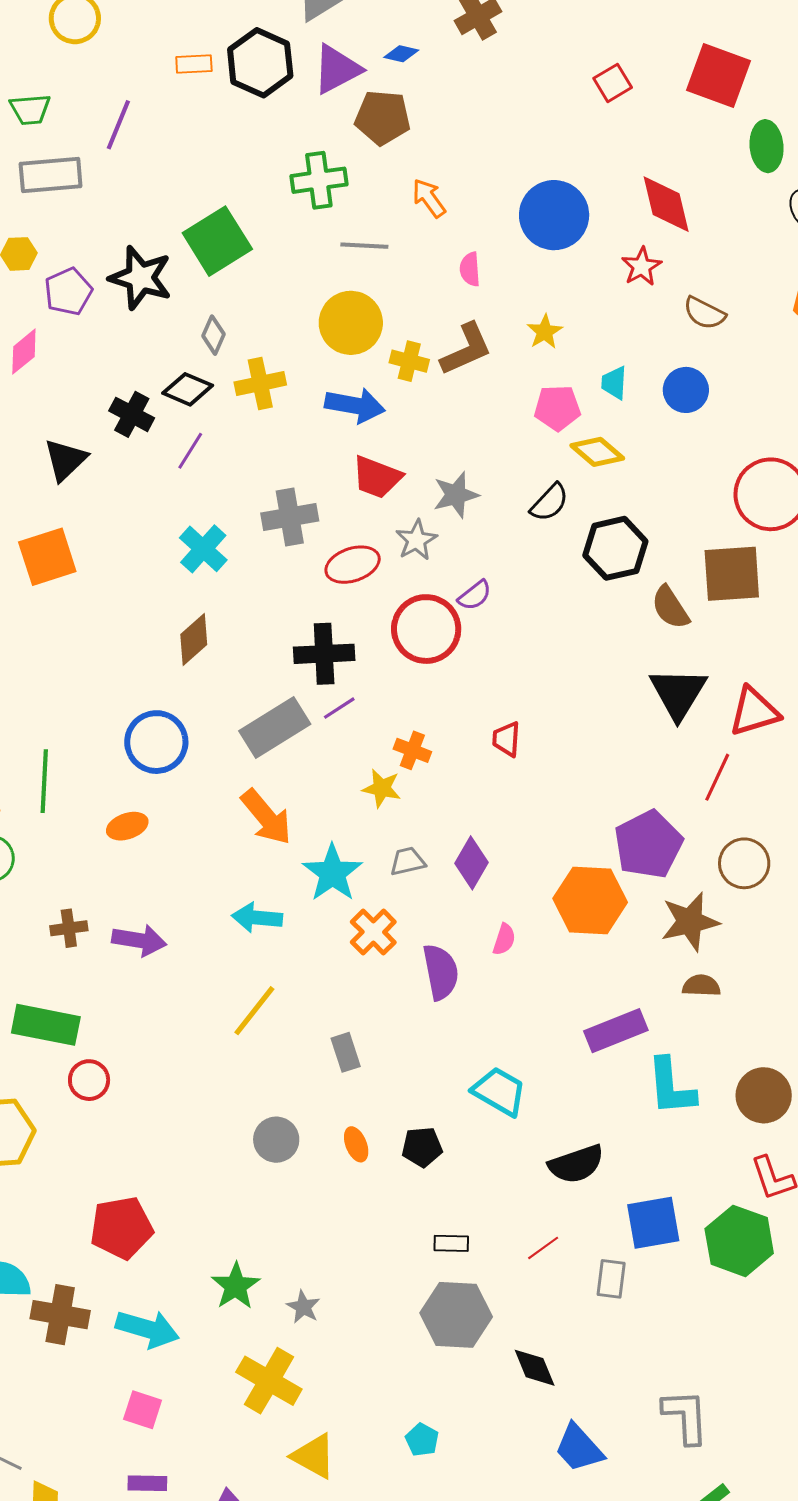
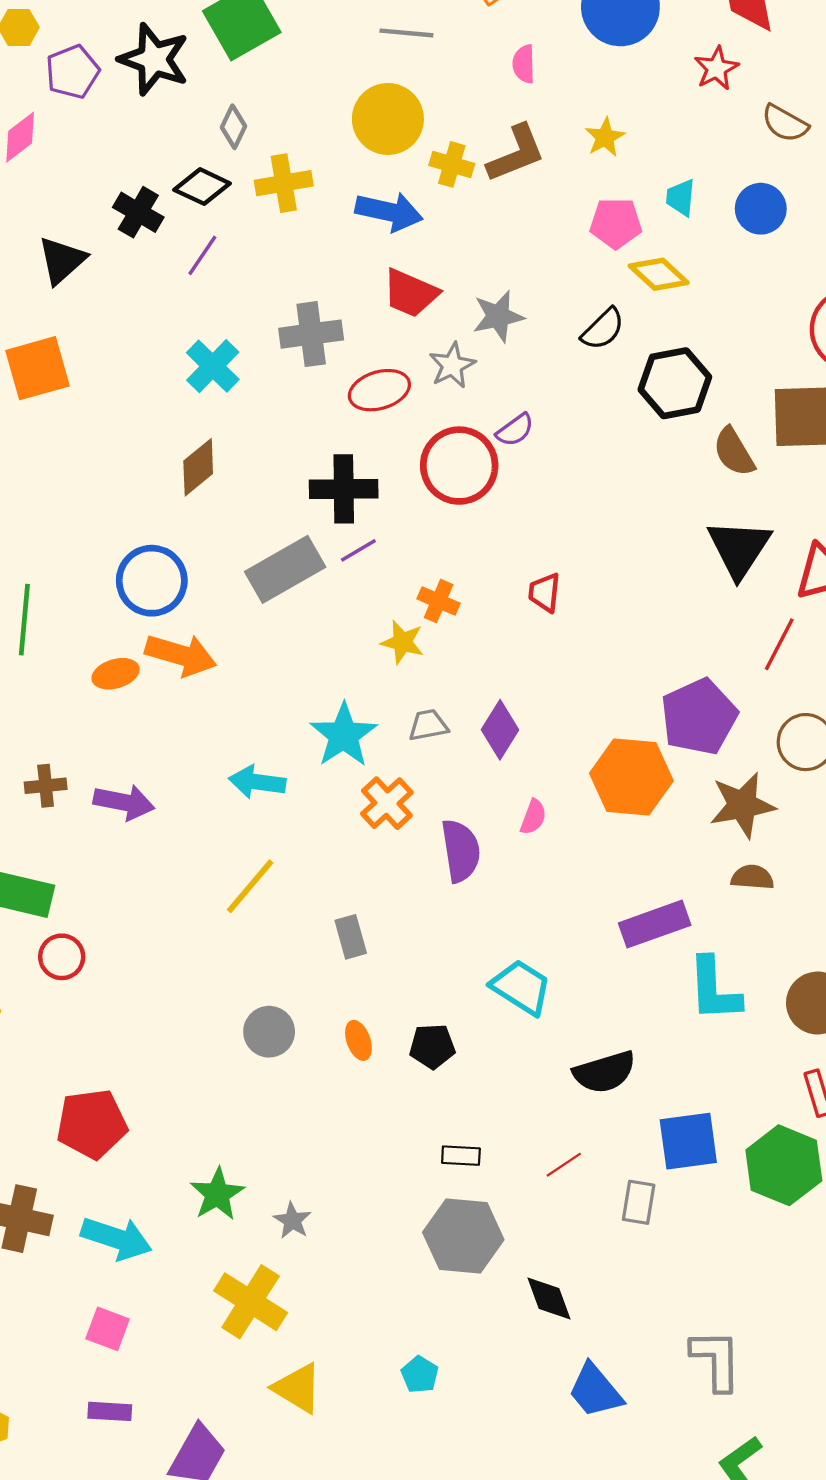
orange arrow: (266, 817) -> (181, 655), moved, turned -36

